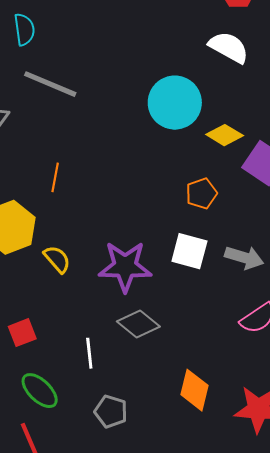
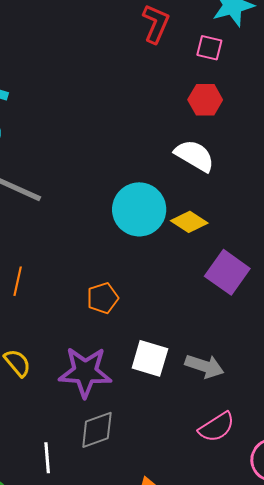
yellow diamond: (225, 135) -> (189, 222), moved
orange pentagon: (201, 193) -> (103, 298), moved
gray diamond: (138, 324) -> (97, 430), turned -60

